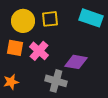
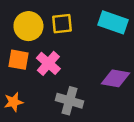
purple diamond: (76, 62) -> (115, 78), moved

